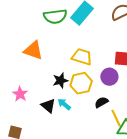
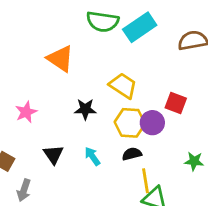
yellow hexagon: (81, 83) -> (130, 123), moved
cyan arrow: (64, 104) -> (92, 156), moved
black triangle: (48, 106) -> (53, 154), moved

